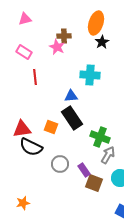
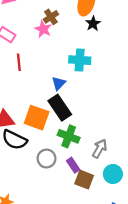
brown cross: (64, 36) -> (51, 17), turned -32
blue triangle: (71, 96) -> (59, 83), turned -40
orange square: (51, 127) -> (37, 118), size x1.6
green cross: (100, 137) -> (69, 136), moved

